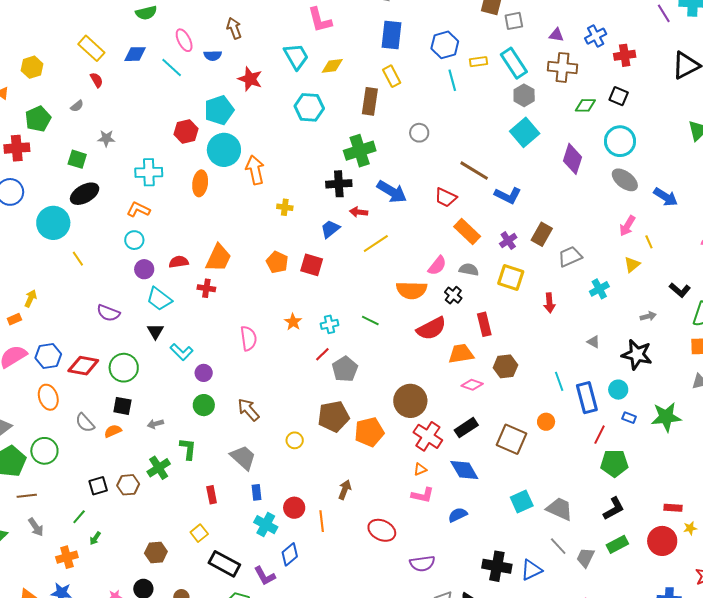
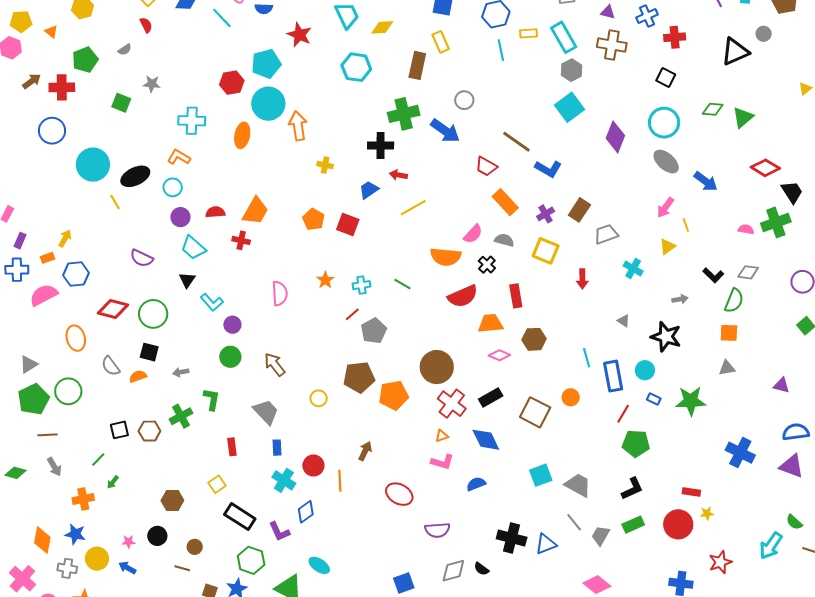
green diamond: (585, 105) -> (713, 109), moved
blue arrow: (392, 192) -> (445, 131), moved
black ellipse: (85, 194) -> (135, 176), moved
cyan cross: (599, 289) -> (633, 269), turned -36
blue hexagon: (48, 356) -> (76, 274), moved

